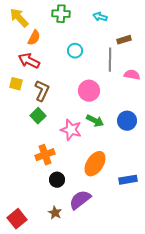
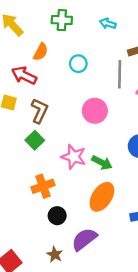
orange semicircle: (34, 38) -> (41, 52), moved
green arrow: (95, 121) -> (102, 163), moved

